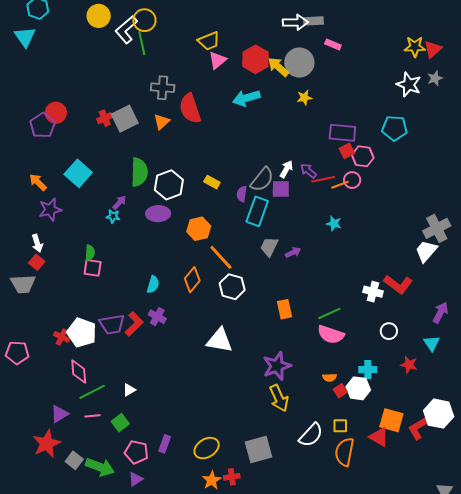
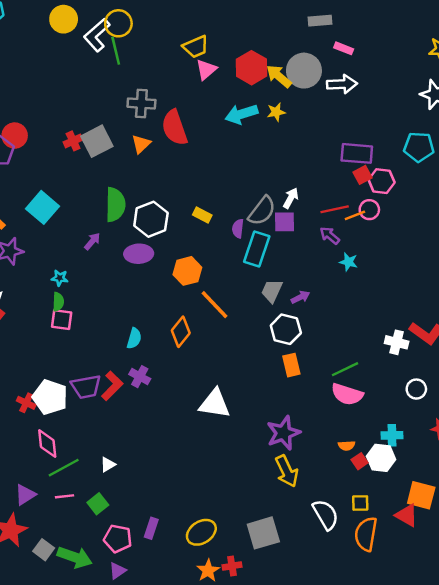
white arrow: (295, 22) -> (342, 84), moved
yellow star: (304, 98) -> (276, 112), moved
purple arrow: (308, 171) -> (330, 235), moved
cyan star: (113, 216) -> (60, 278), moved
white hexagon: (232, 287) -> (286, 329), moved
white semicircle: (311, 435) -> (326, 515), turned -72

